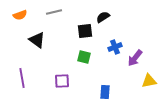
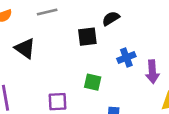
green square: (84, 57) -> (93, 82), moved
purple arrow: (135, 58) -> (152, 72), turned -42

